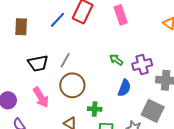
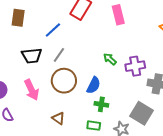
blue line: (57, 20) -> (53, 30), moved
blue semicircle: (124, 88) -> (94, 85), moved
green cross: (95, 109) -> (101, 104), moved

